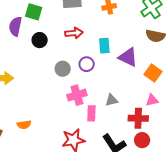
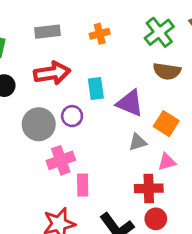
red arrow: (74, 33) -> (52, 73), size x1.4
gray circle: (63, 69) -> (39, 124), size x1.5
gray triangle: (112, 100) -> (138, 142), moved

